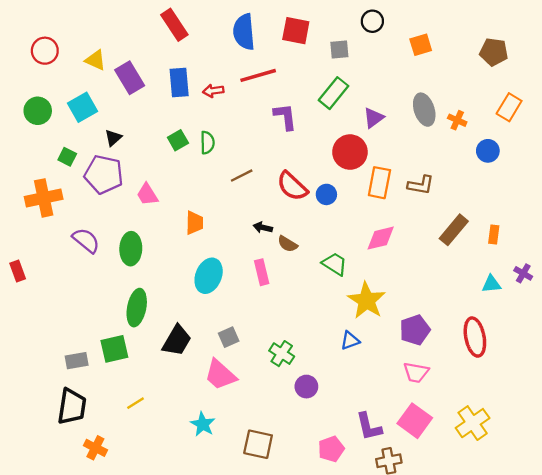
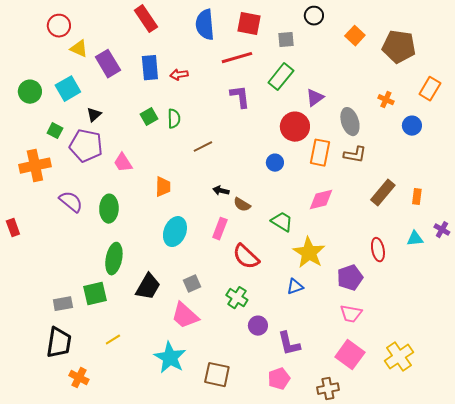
orange square: (421, 45) -> (355, 36), turned -30
red circle: (45, 51) -> (59, 26), moved
brown pentagon: (494, 52) -> (399, 47), moved, size x1.4
red line: (258, 75) -> (237, 58), moved
gray ellipse: (424, 110) -> (350, 122), moved
red semicircle: (292, 186) -> (246, 257), moved
pink rectangle: (262, 272) -> (220, 229), turned 35
red ellipse: (475, 337) -> (378, 250), moved, size x0.7
cyan star: (203, 424) -> (170, 358), size x1.5
purple L-shape: (369, 427) -> (289, 344), moved

